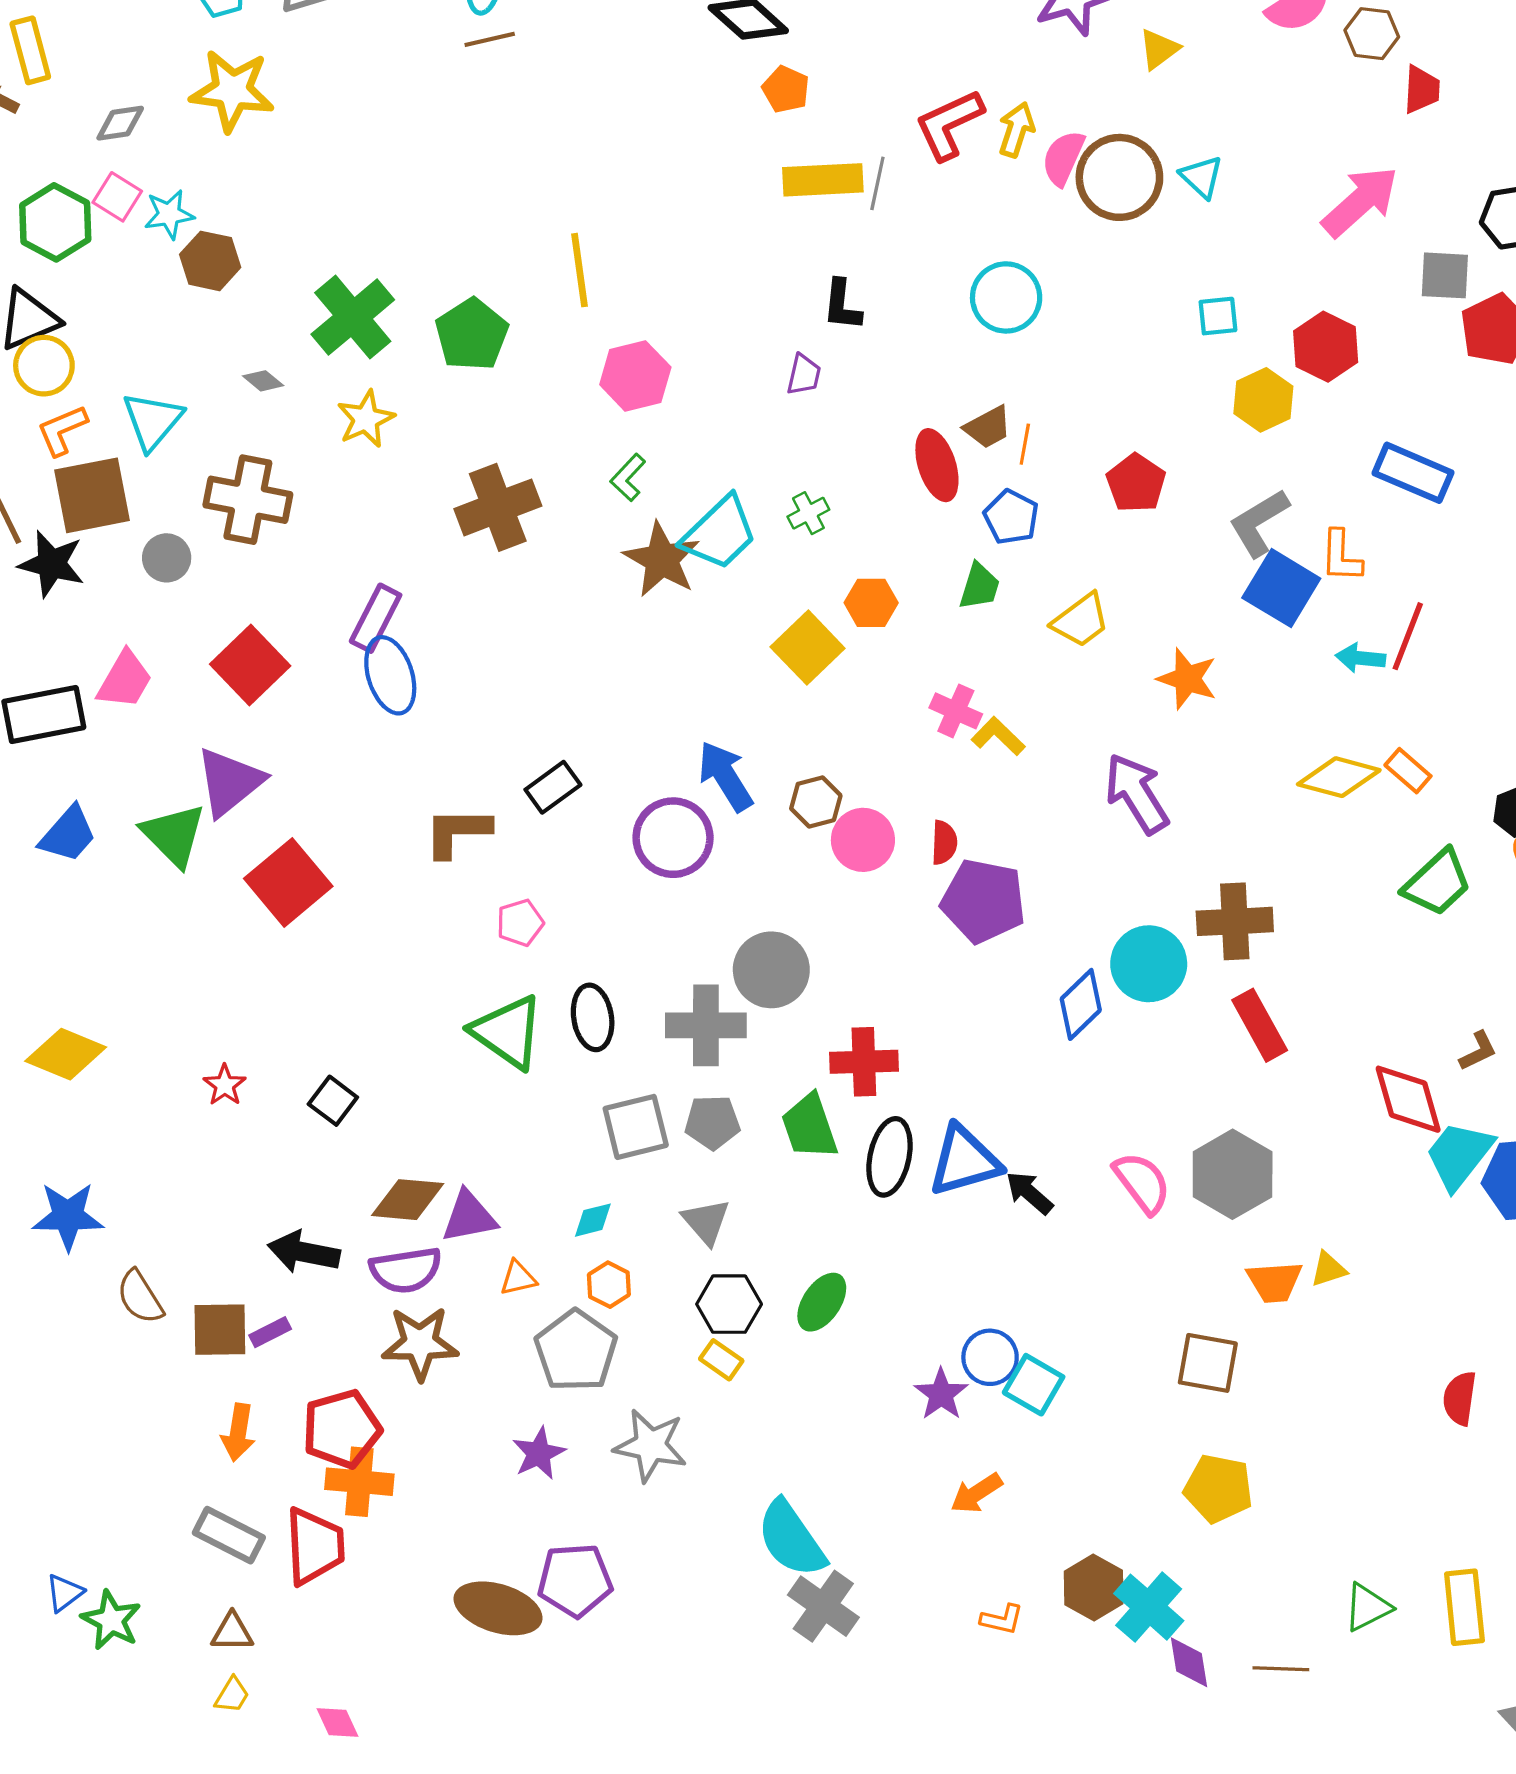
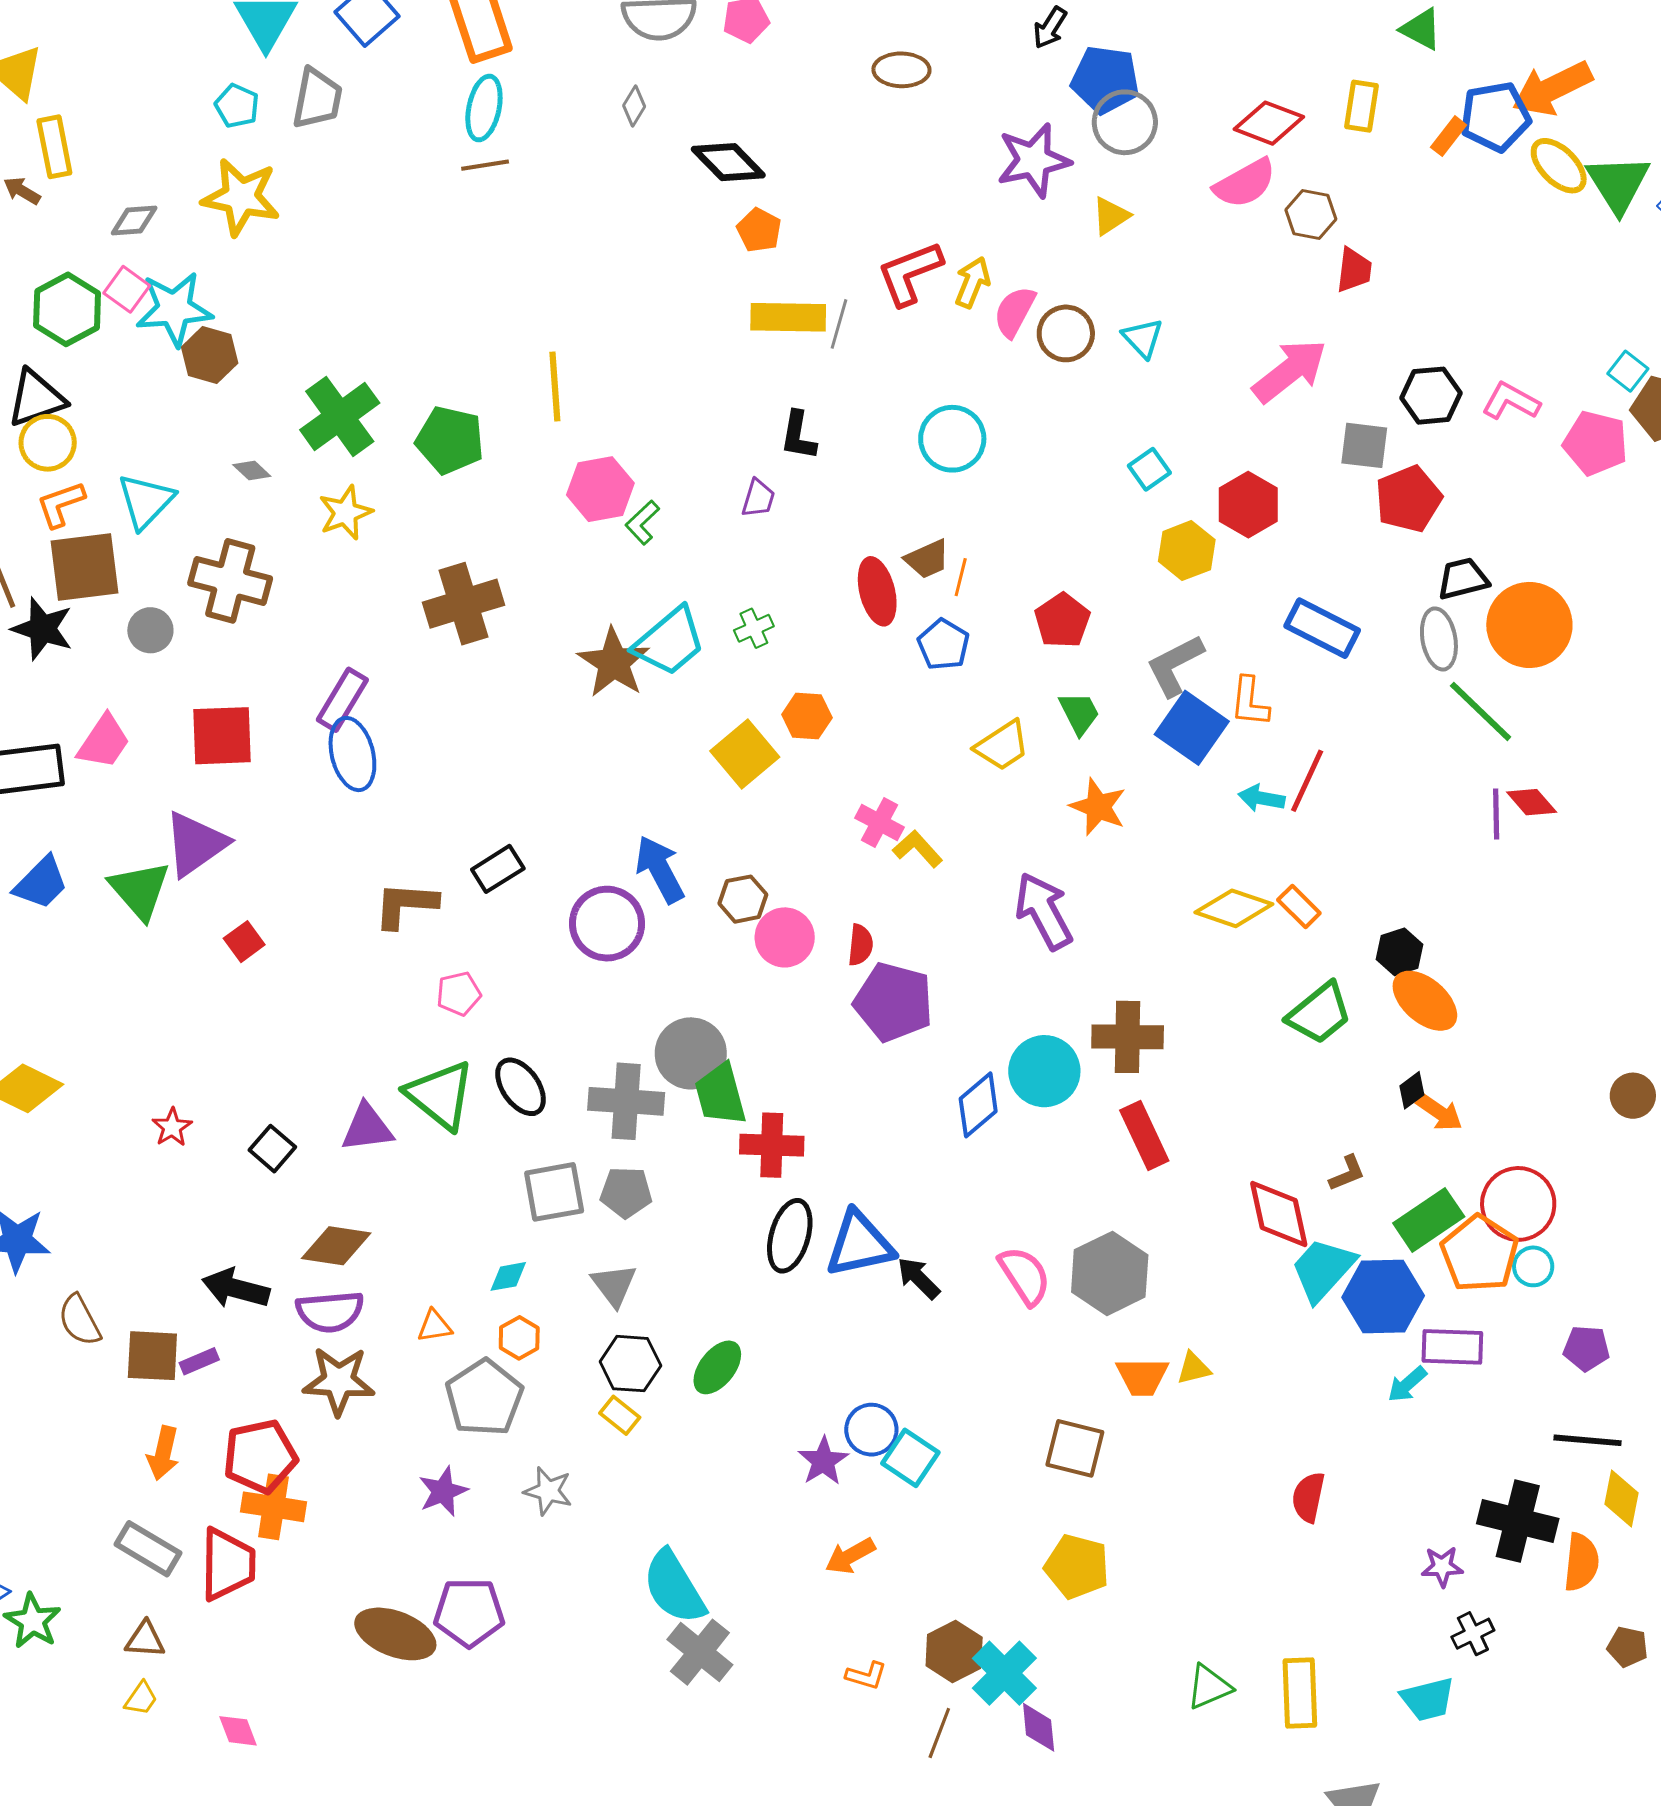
brown circle: (1119, 177) -> (1066, 333), size x0.7
cyan star: (169, 214) -> (174, 309), size x1.6
cyan square: (1218, 316) -> (1149, 469), turned -33
green pentagon: (472, 334) -> (450, 440), turned -30
green L-shape: (628, 478) -> (642, 523), moved
green trapezoid: (979, 586) -> (1079, 713), moved, turned -48
red square: (250, 665) -> (222, 736), turned 38
red square: (288, 882) -> (244, 942), size x0.5
black ellipse: (593, 1017) -> (521, 1087), turned -30
green trapezoid: (810, 1126) -> (720, 1094), moved
purple triangle: (469, 1217) -> (367, 1128), moved
gray star: (651, 1445) -> (548, 1491), size x0.7
brown line: (1281, 1669) -> (939, 1733), moved, turned -75

